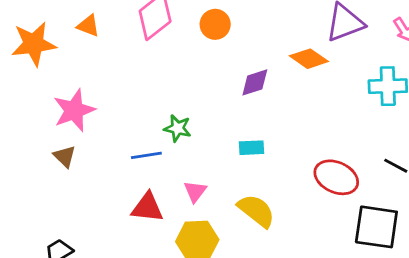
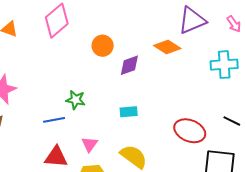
orange circle: (215, 24) -> (103, 46), moved

